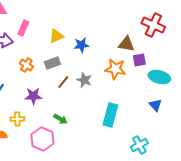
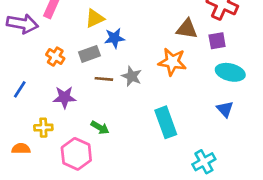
blue star: (81, 45) -> (114, 38), moved
purple square: (139, 60) -> (217, 41), moved
brown line: (63, 82) -> (104, 79), turned 56
cyan rectangle: (110, 115) -> (166, 122), turned -35

